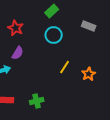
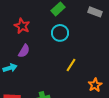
gray rectangle: (89, 26) -> (95, 12), moved
orange star: (89, 74) -> (95, 85), moved

